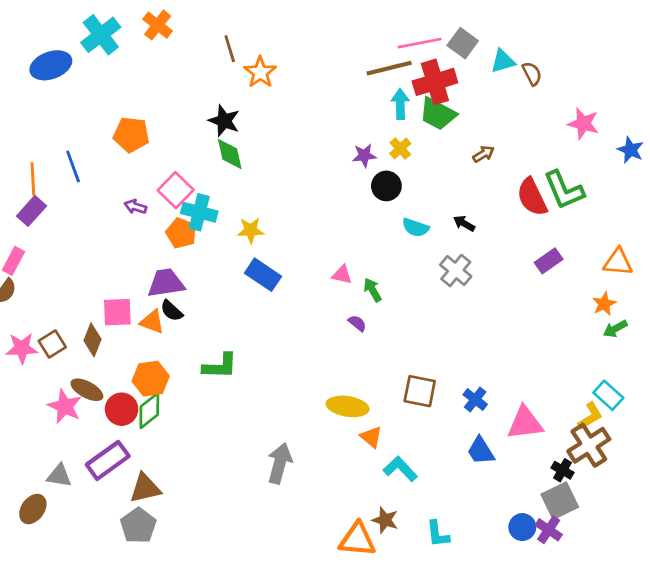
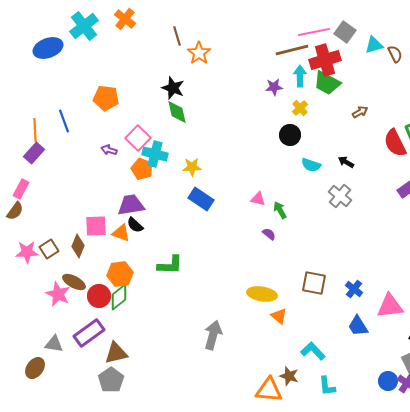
purple star: (364, 155) -> (274, 87), moved
cyan L-shape: (400, 469) -> (313, 351), moved

